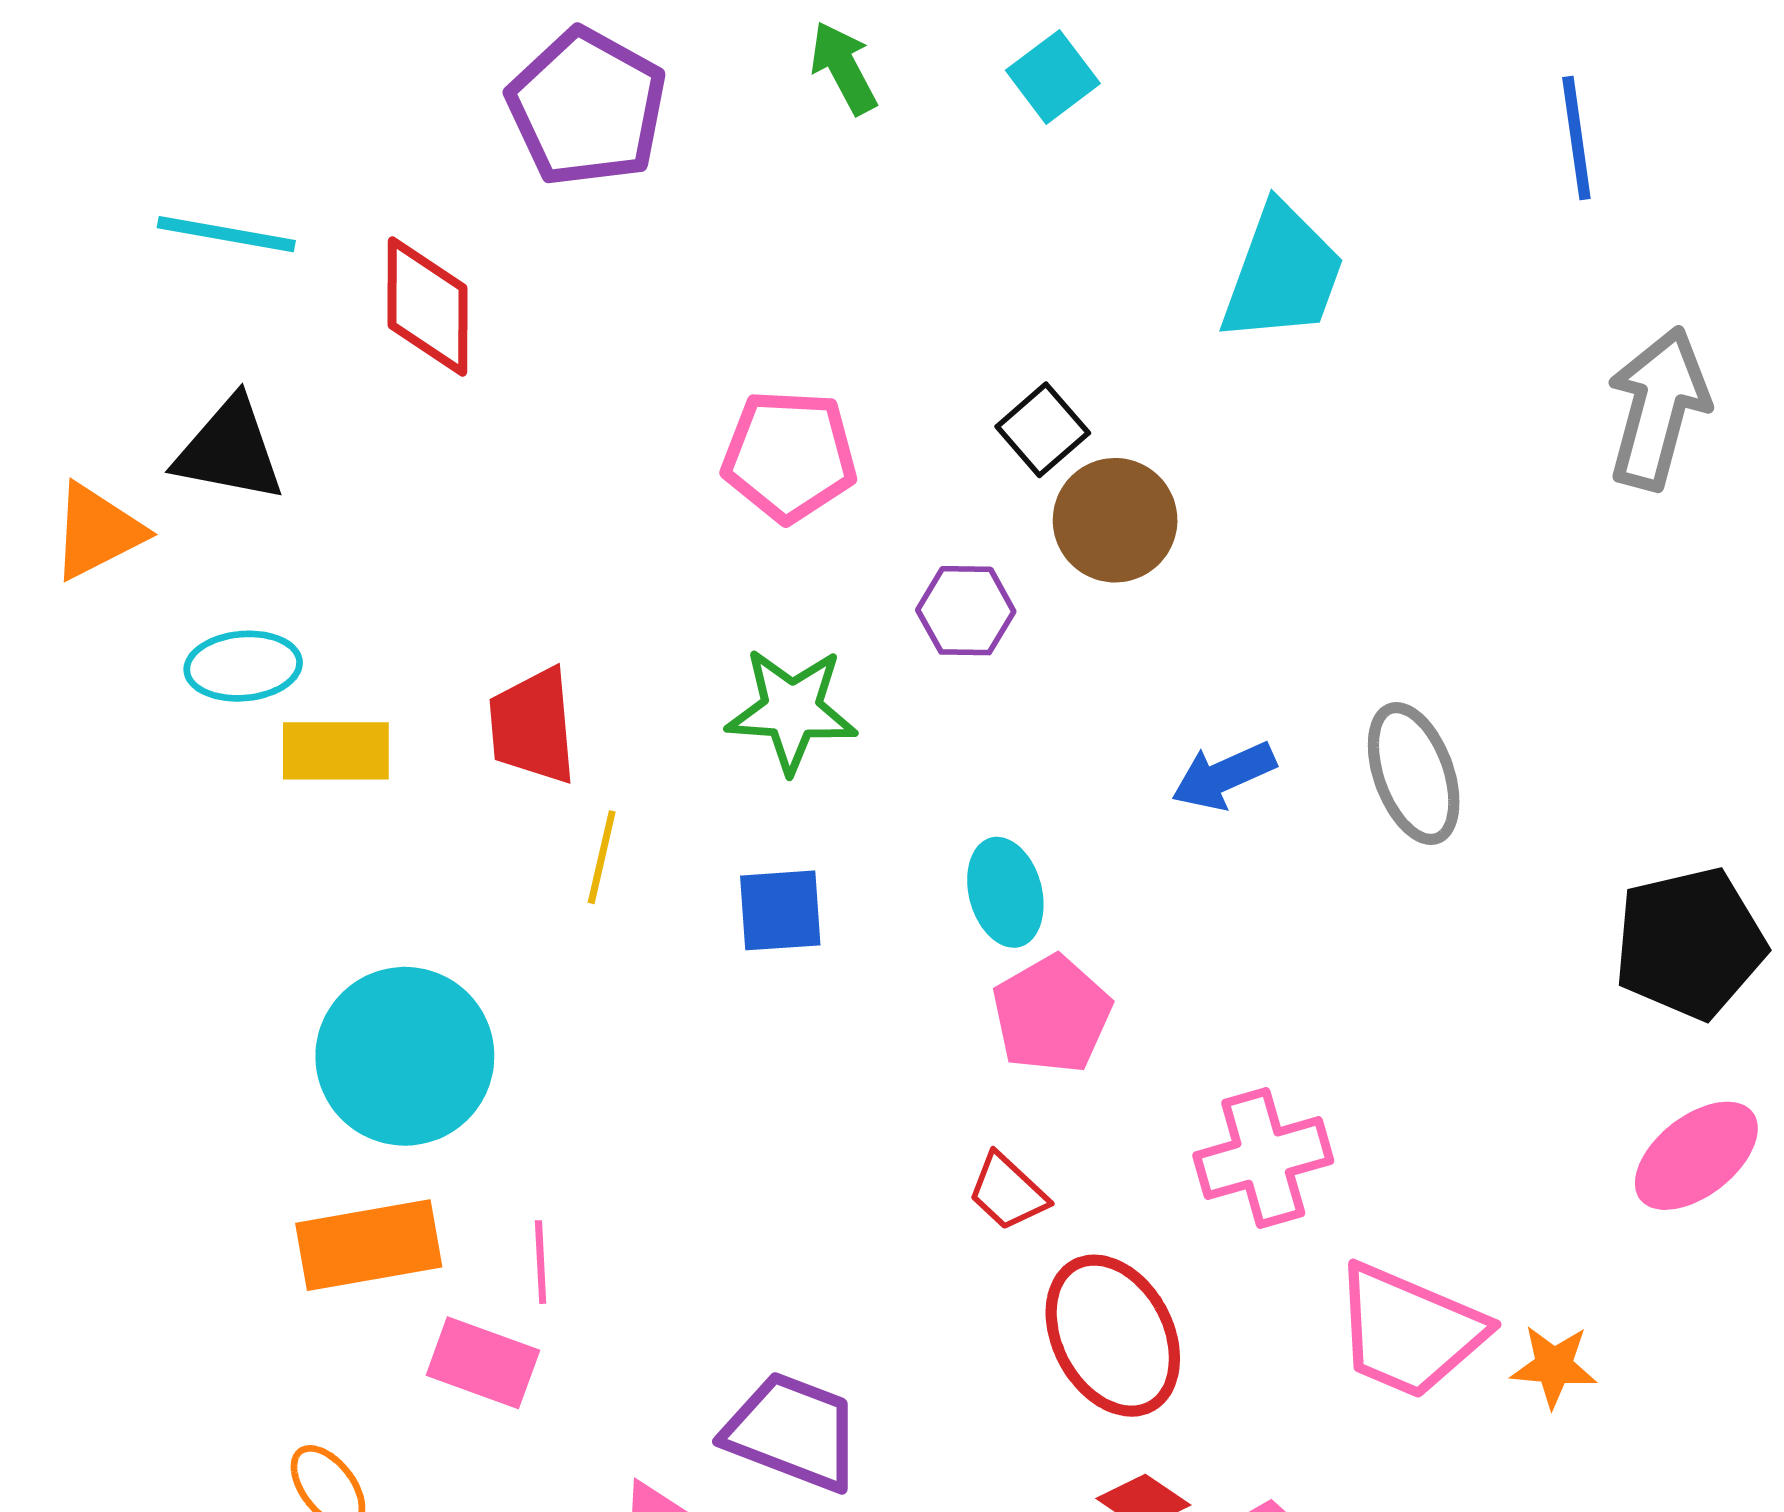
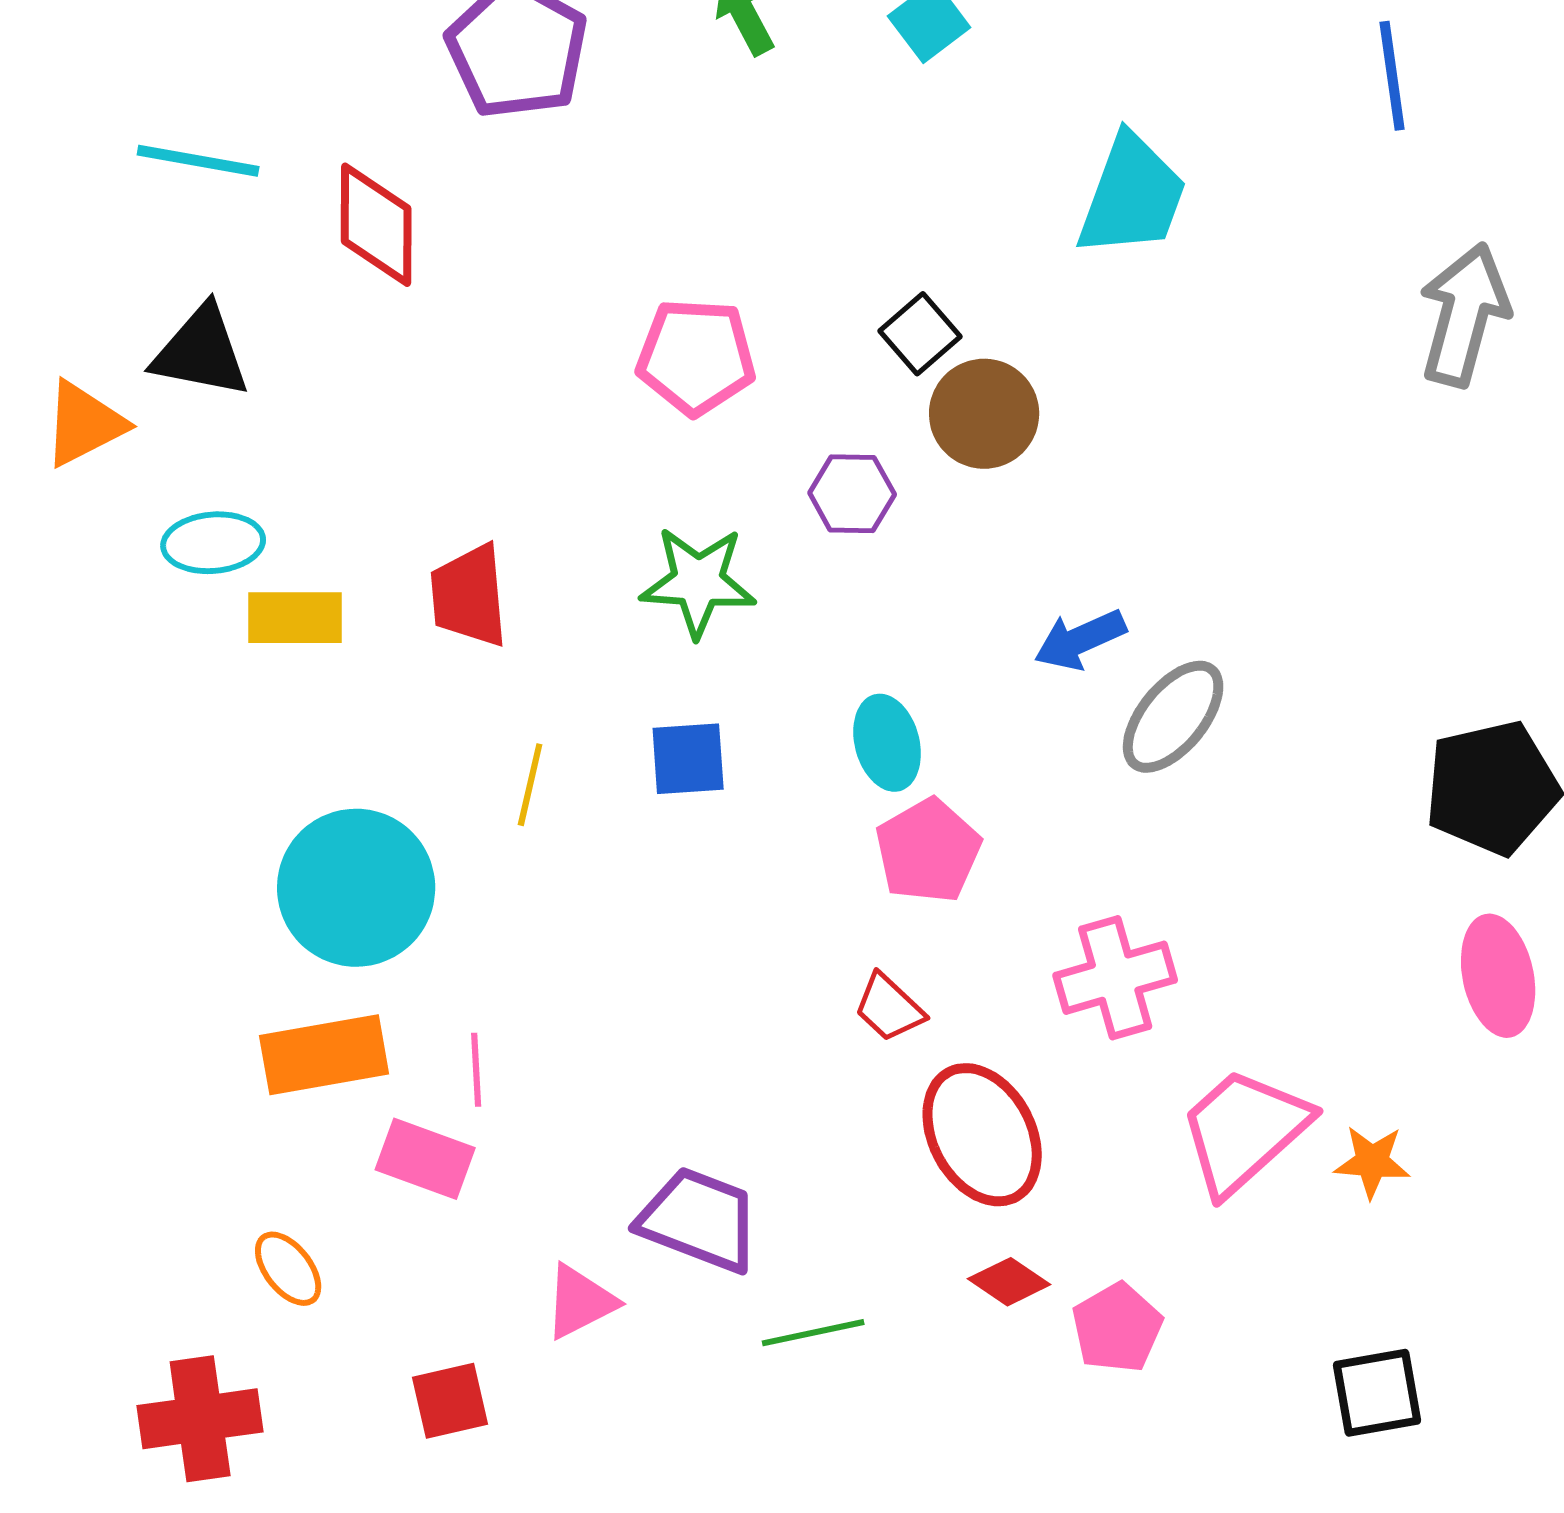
gray ellipse: (1414, 774) -> (1173, 717), moved, turned 59
yellow line: (602, 857) -> (530, 785), moved
pink ellipse: (1696, 1156) -> (1498, 976), turned -64
pink trapezoid: (1409, 1331) -> (1244, 1131), turned 115

